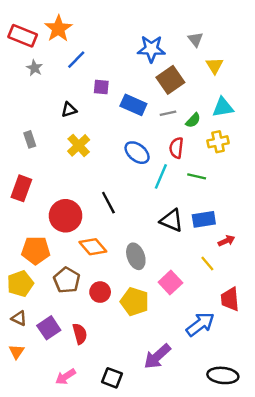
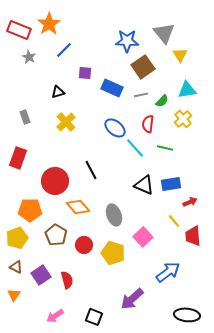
gray triangle: (195, 39) -> (164, 33), size x1.6
yellow cross: (218, 142) -> (183, 119), turned -30
cyan line: (161, 176) -> (135, 148), turned -65
red trapezoid: (230, 299) -> (193, 236), moved

